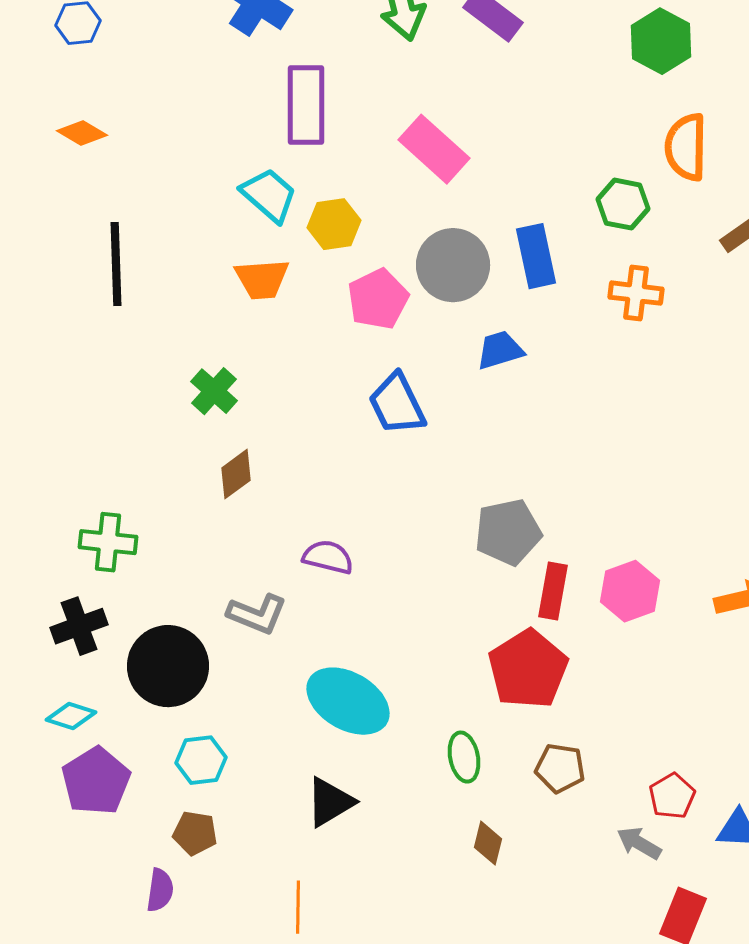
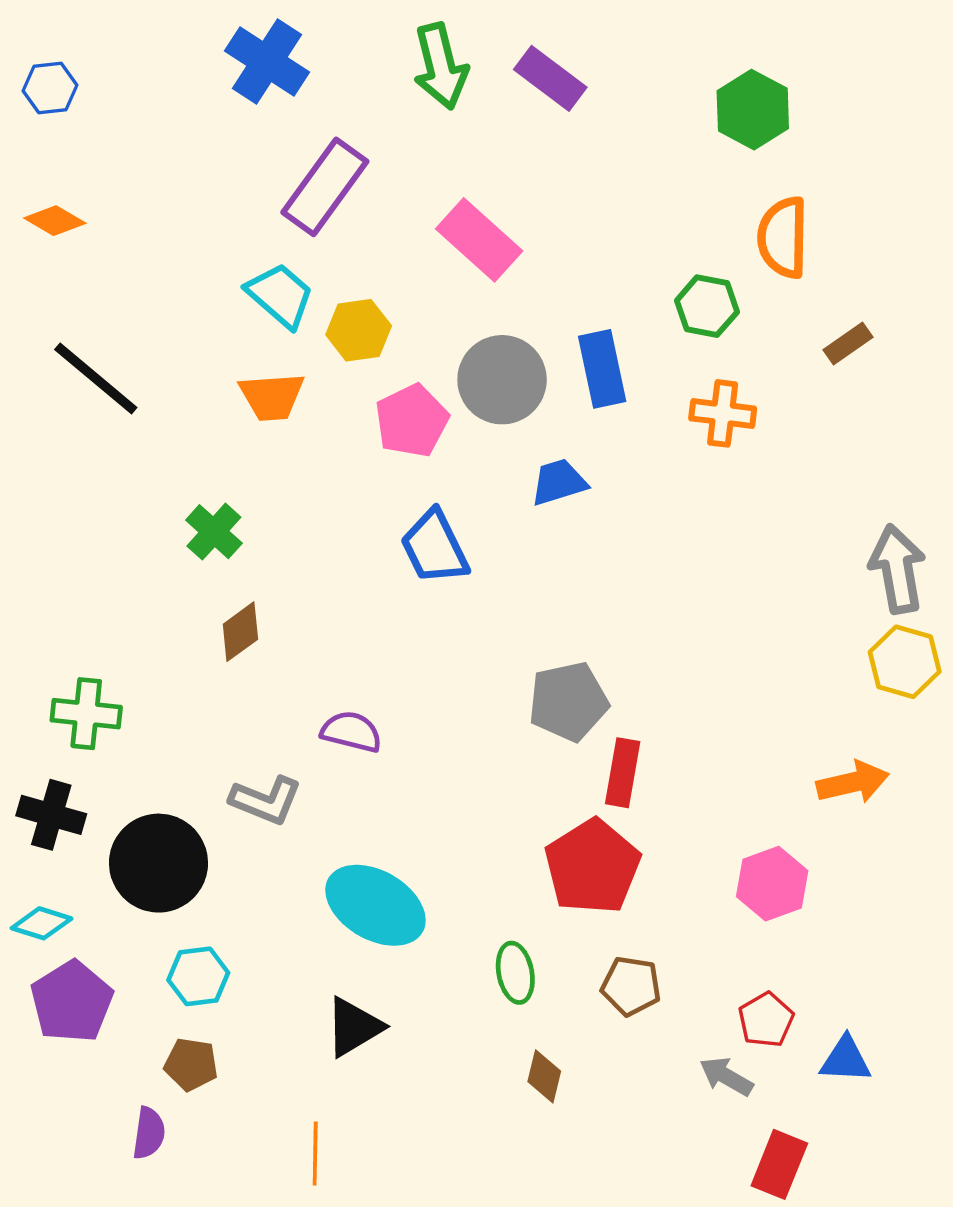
purple rectangle: (306, 105) -> (325, 187), turned 36
black line: (116, 264) -> (96, 379), turned -48
pink hexagon: (630, 591) -> (772, 884), moved
black cross: (79, 626) -> (51, 815), turned 36

